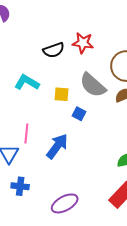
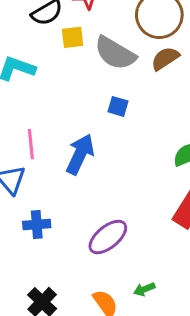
yellow square: (61, 94) -> (73, 37), moved
blue square: (79, 114) -> (118, 106), moved

